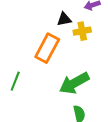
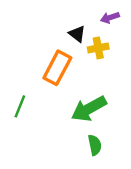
black triangle: (64, 19) -> (77, 34), turned 49

